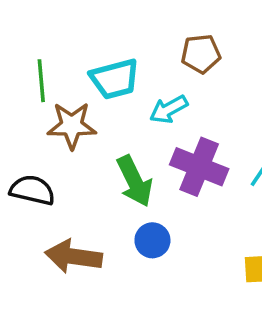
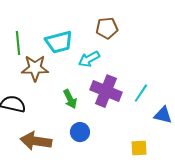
green arrow: (135, 181) -> (70, 99), size x0.7

